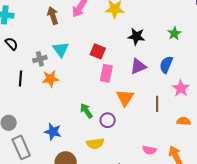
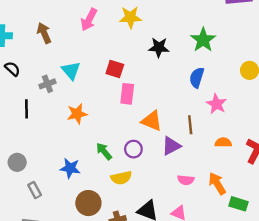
brown arrow: (53, 16) -> (44, 33), moved
green star: (174, 33) -> (203, 40), size x1.5
purple triangle: (138, 66) -> (171, 146), moved
orange star: (50, 79) -> (77, 114), moved
orange triangle: (125, 98) -> (152, 121), turned -36
green arrow: (86, 111) -> (104, 151), moved
gray rectangle: (21, 147) -> (35, 190), size x0.6

